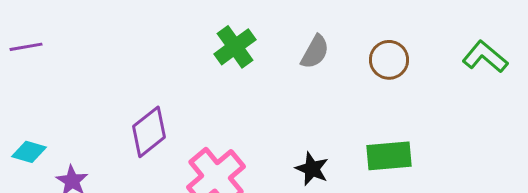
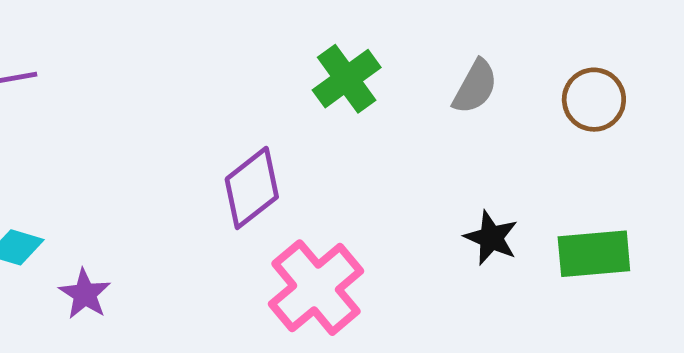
purple diamond: (149, 132) -> (252, 188), moved
black star: (312, 169) -> (491, 238), moved

